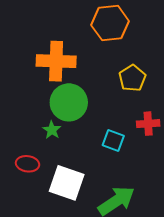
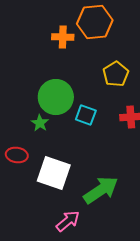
orange cross: (56, 61) -> (63, 37), moved, size x0.6
cyan square: (113, 141) -> (86, 115), moved

